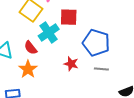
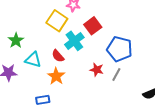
red square: (69, 17) -> (93, 26), turned -36
gray line: (101, 69) -> (116, 74), moved, turned -64

